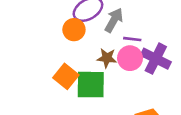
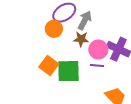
purple line: (132, 39) -> (97, 65), moved
brown star: (107, 58) -> (81, 39), moved

